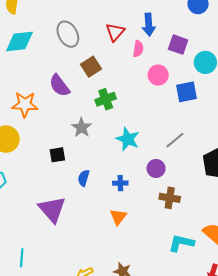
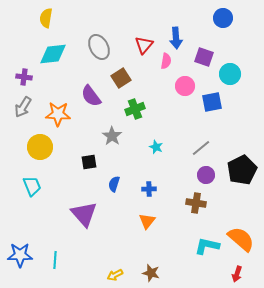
cyan star: (128, 139) -> (156, 147), size x0.6
purple circle: (156, 168) -> (206, 175), moved

